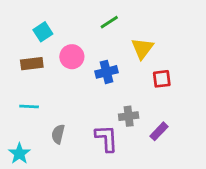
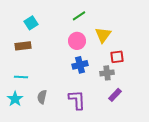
pink circle: (72, 57) -> (77, 41), moved
blue cross: (106, 72) -> (80, 65), moved
gray cross: (129, 116) -> (107, 73), moved
cyan star: (19, 153) -> (15, 99), moved

